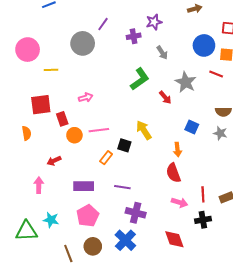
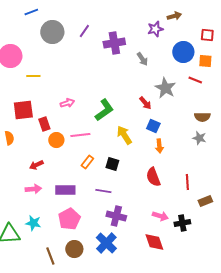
purple star: (154, 22) -> (155, 29), moved
purple cross: (134, 36) -> (114, 43), size x1.5
gray circle: (83, 43) -> (52, 32), moved
green L-shape: (140, 79) -> (104, 110), moved
blue square: (192, 127) -> (153, 126), moved
black square: (124, 145) -> (112, 164), moved
orange arrow: (177, 149) -> (159, 146), moved
pink arrow: (39, 185) -> (33, 189), moved, turned 84
red line: (203, 194) -> (187, 182), moved
pink arrow: (179, 203) -> (160, 216), moved

